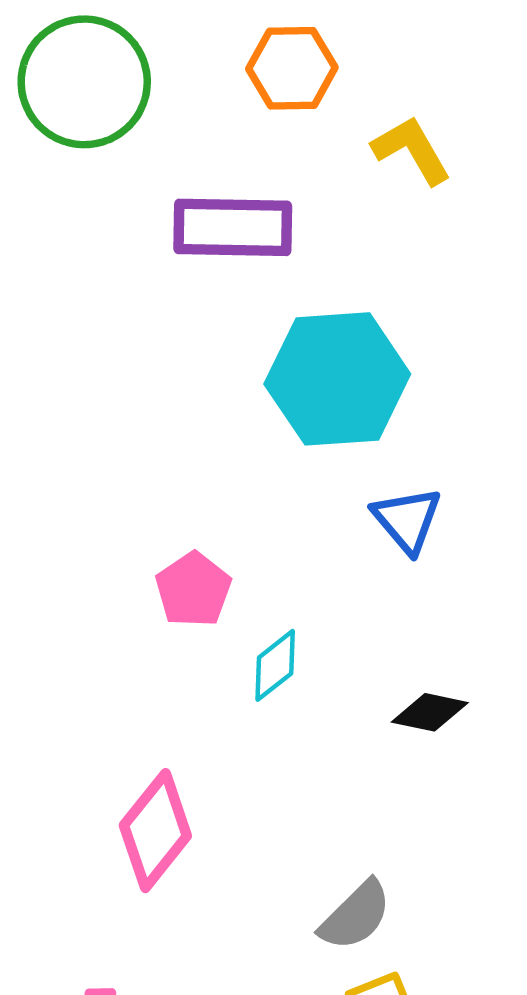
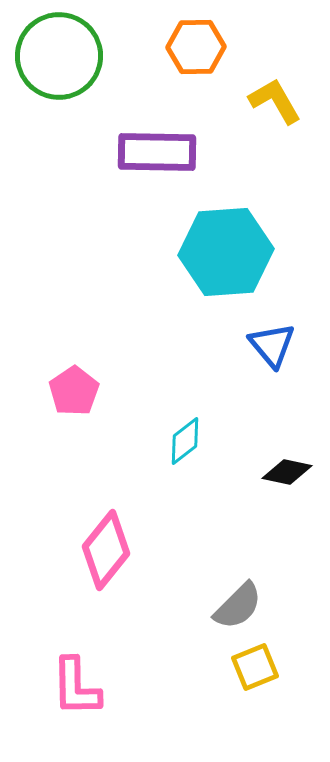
pink pentagon: (193, 590) -> (74, 391), moved

